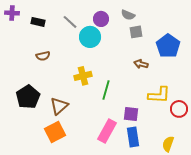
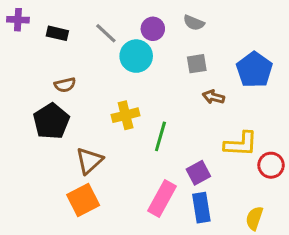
gray square: (136, 32) -> (197, 64), moved
black pentagon: (28, 97) -> (51, 121), moved
purple square: (131, 114) -> (198, 173), turned -35

